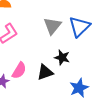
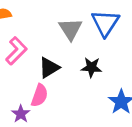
black triangle: (45, 72) -> (49, 68), moved

